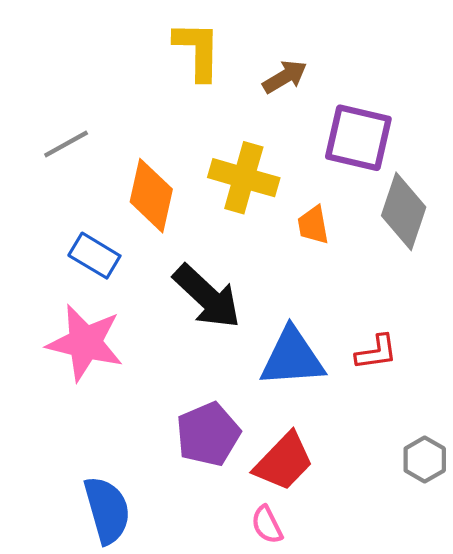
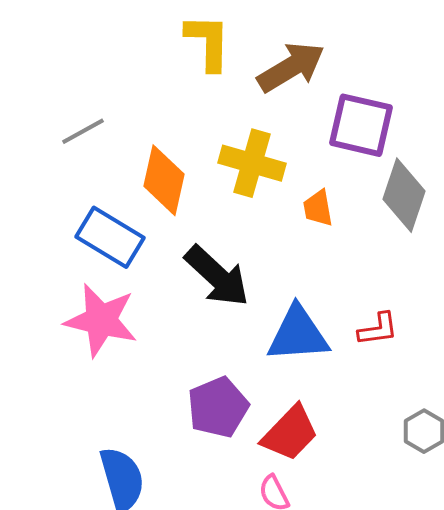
brown arrow: (285, 77) -> (291, 67), size x1.6
blue rectangle: (94, 256) -> (110, 237), size x1.4

